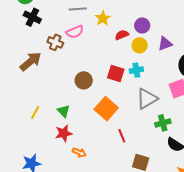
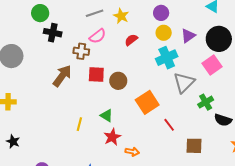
red semicircle: (122, 35) -> (131, 40), moved
purple triangle: (165, 44) -> (188, 36), moved
cyan cross: (136, 70) -> (167, 58), size x1.5
red square: (116, 73) -> (96, 75), moved
orange square: (106, 109) -> (147, 102), turned 30

